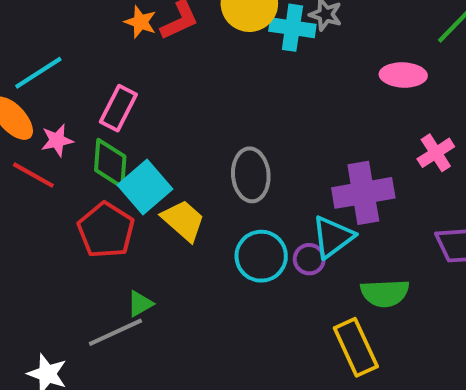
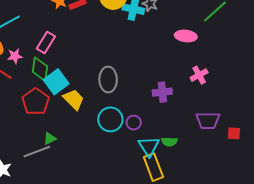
purple cross: (363, 193) -> (162, 92), size x0.7
cyan triangle: (333, 237) -> (149, 146), moved, turned -30
green semicircle: (385, 293) -> (169, 142), size x0.7

